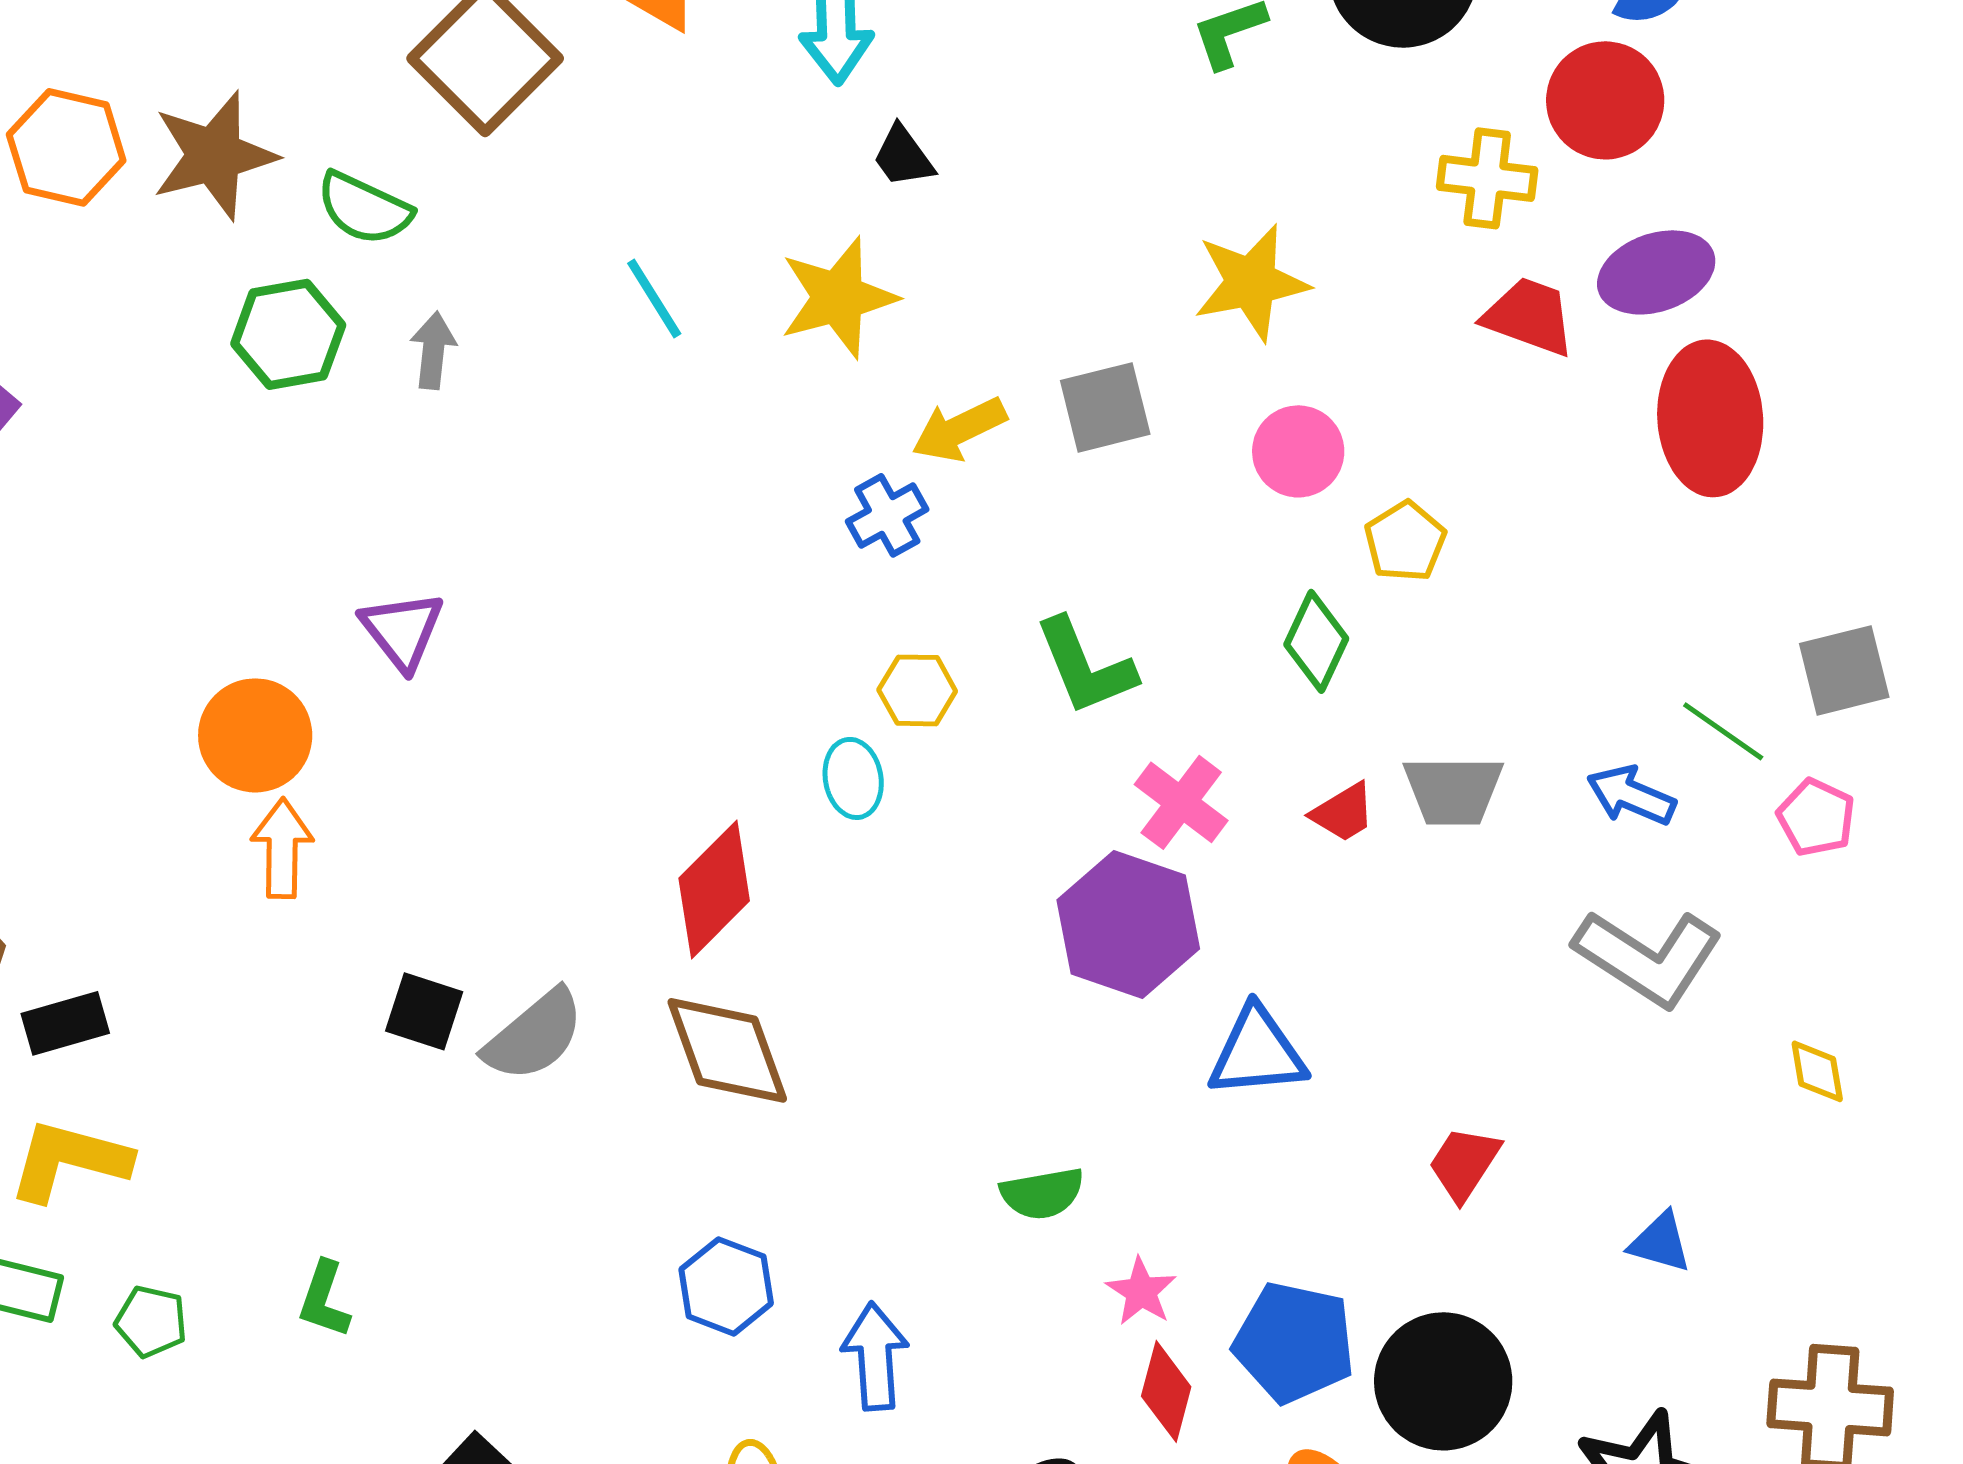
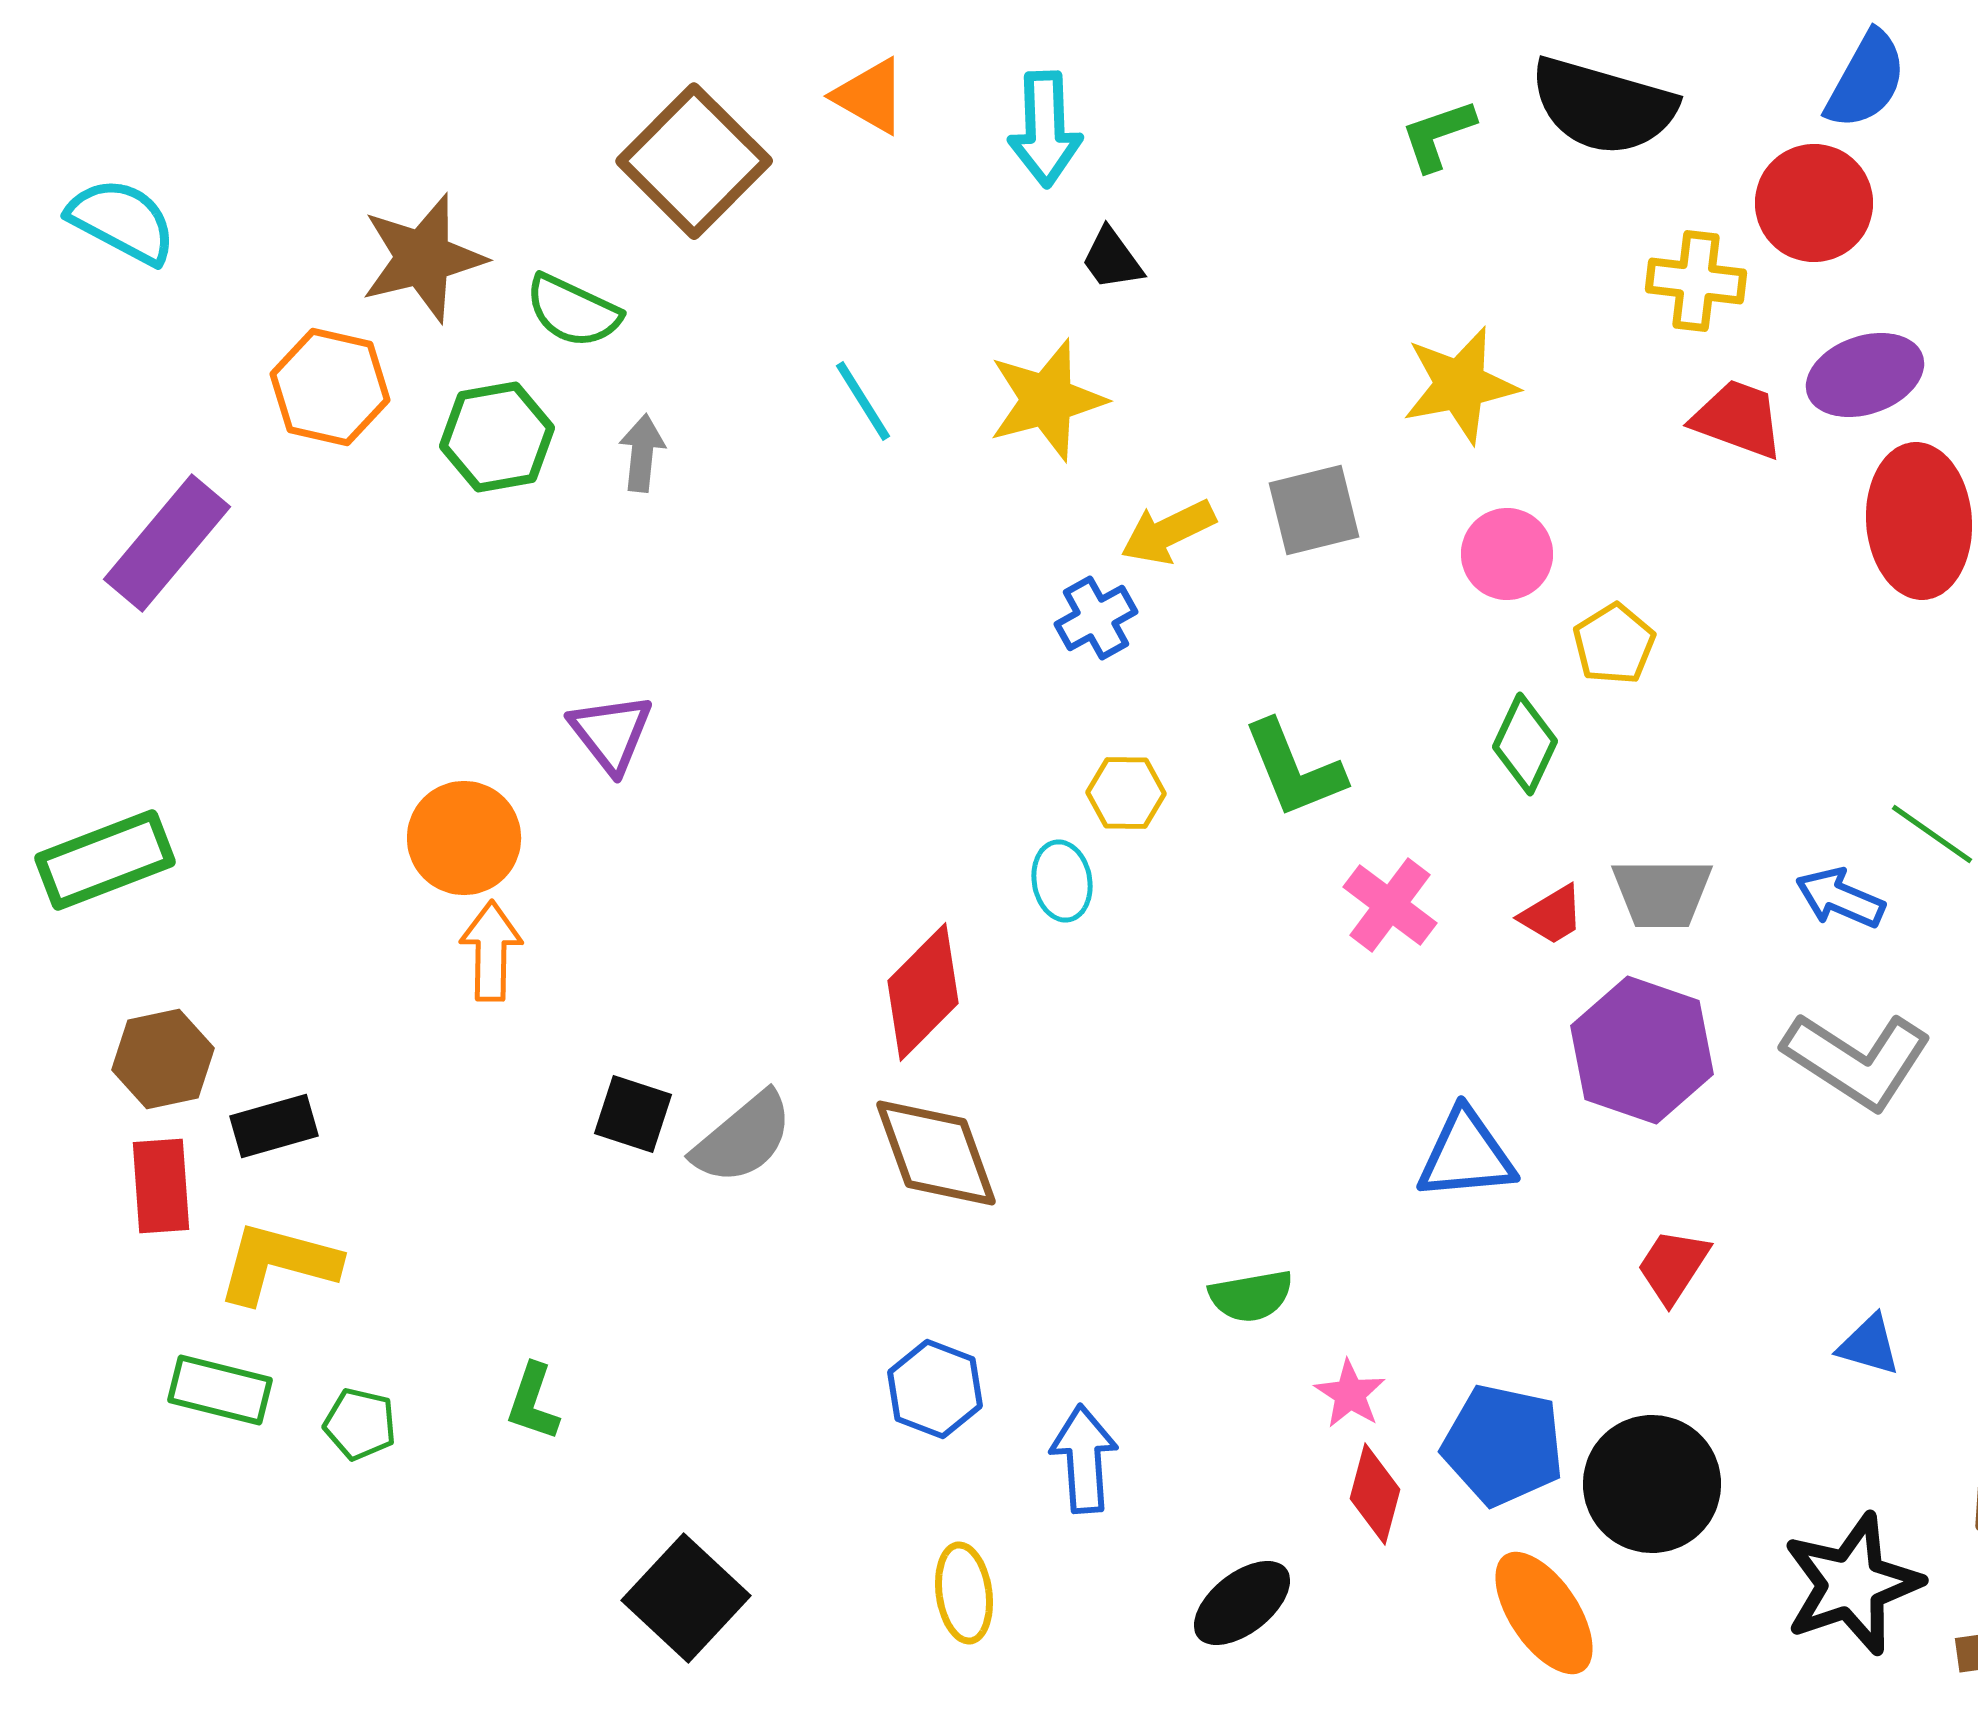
orange hexagon: (66, 147) -> (330, 387), moved
purple hexagon: (1128, 924) -> (1642, 1050), moved

